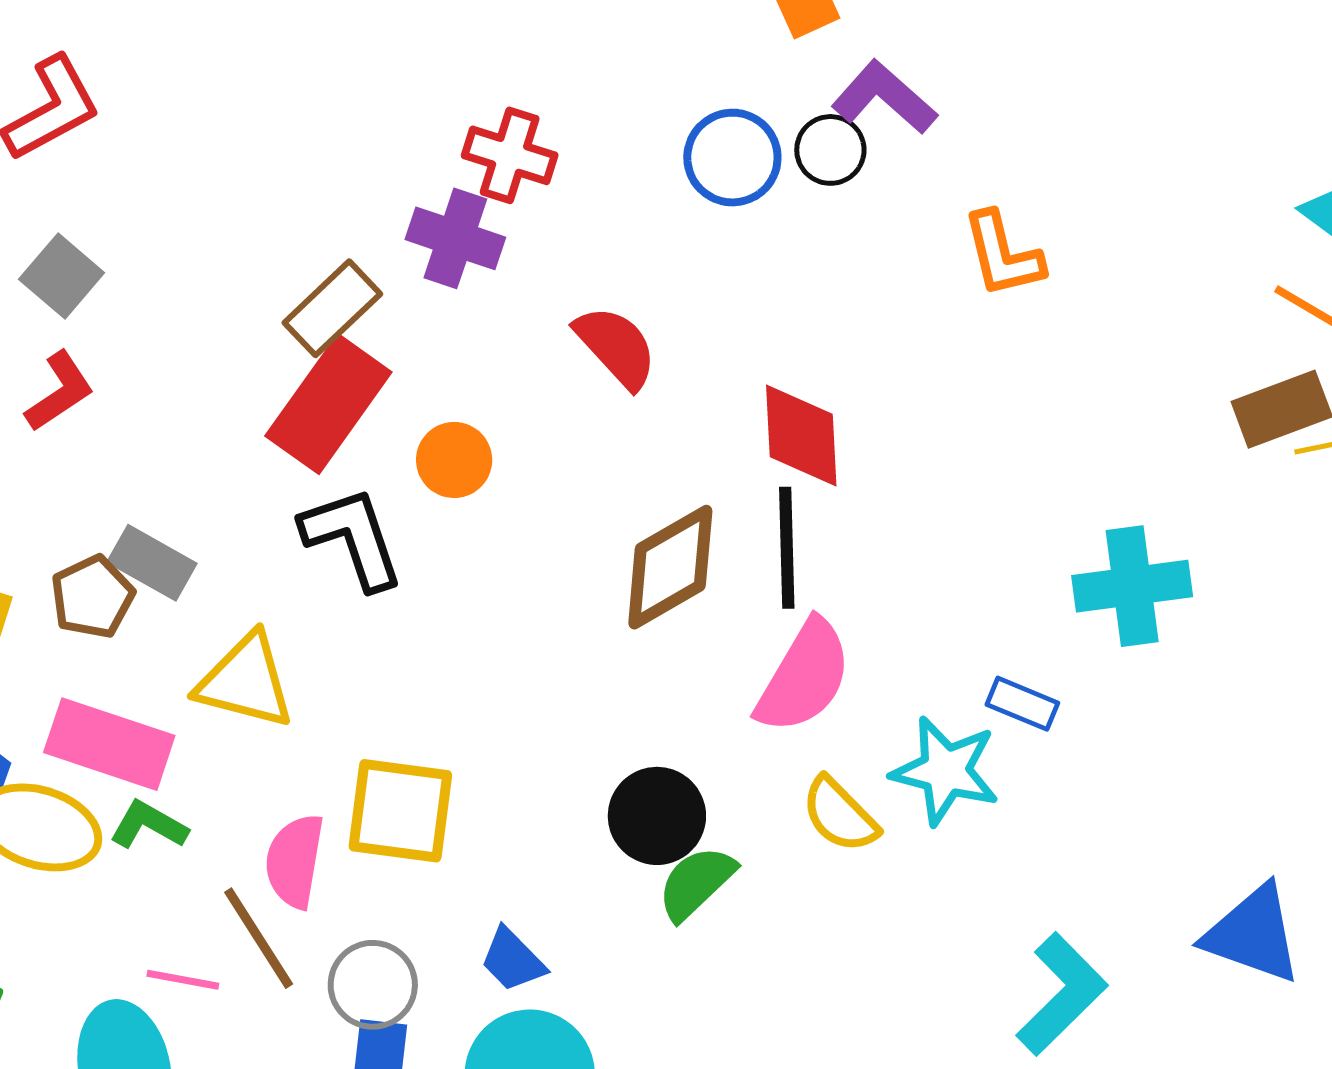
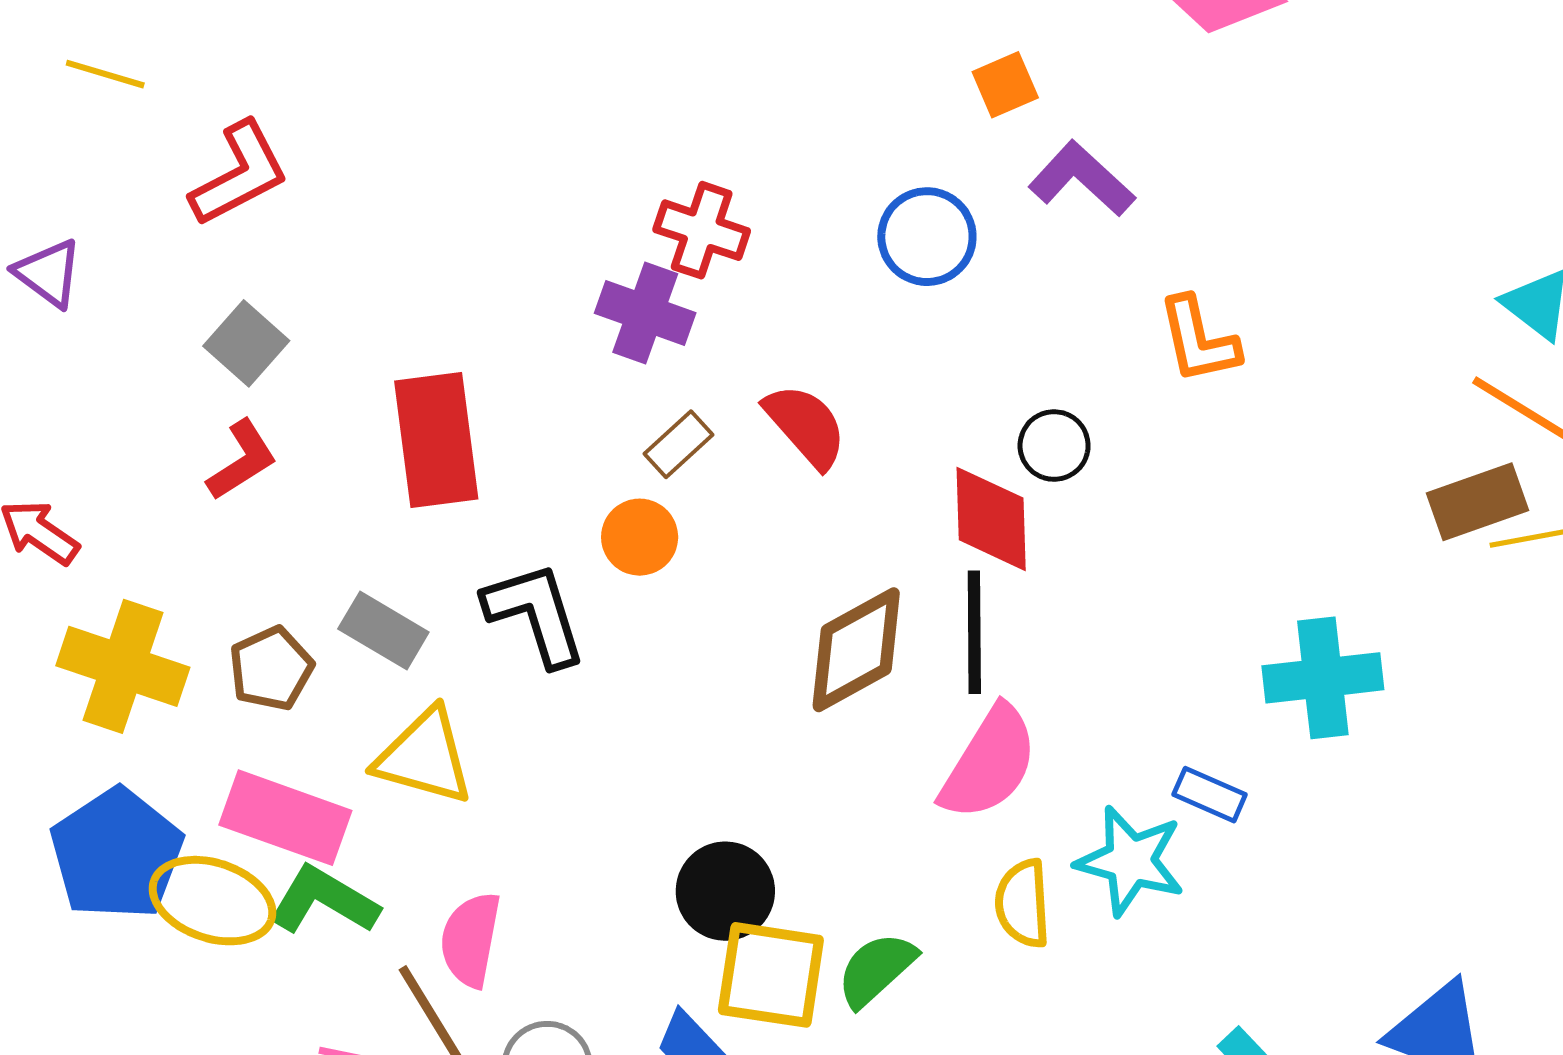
black circle: (830, 150) -> (1054, 446), moved
brown rectangle: (332, 308) -> (679, 444), moved, size x0.7
red rectangle: (328, 404) -> (436, 440), moved, turned -44
gray rectangle: (152, 563) -> (383, 631), moved
yellow square: (400, 811) -> (771, 975), moved
yellow semicircle: (840, 815) -> (1023, 903), turned 40
black circle: (657, 816) -> (725, 891), moved
green L-shape: (149, 825) -> (324, 900), size x1.4

